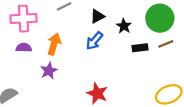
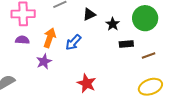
blue arrow: (94, 41) -> (73, 42), moved
brown line: (166, 44) -> (149, 56), moved

